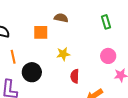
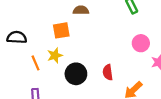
yellow star: (63, 54) -> (55, 55), moved
black circle: (32, 72) -> (76, 74), moved

